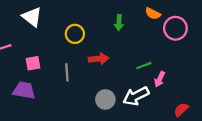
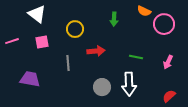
pink square: (33, 63) -> (42, 42), moved
green line: (144, 66) -> (136, 57), turned 32
pink arrow: (160, 79) -> (168, 62), moved
white arrow: (136, 96) -> (129, 84), turned -65

